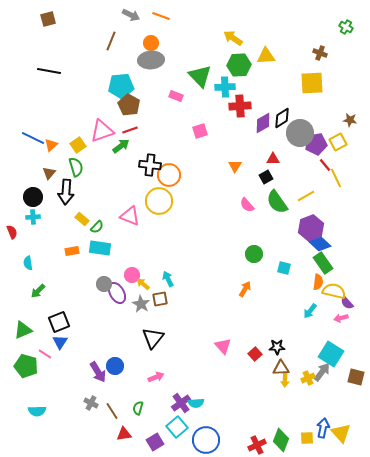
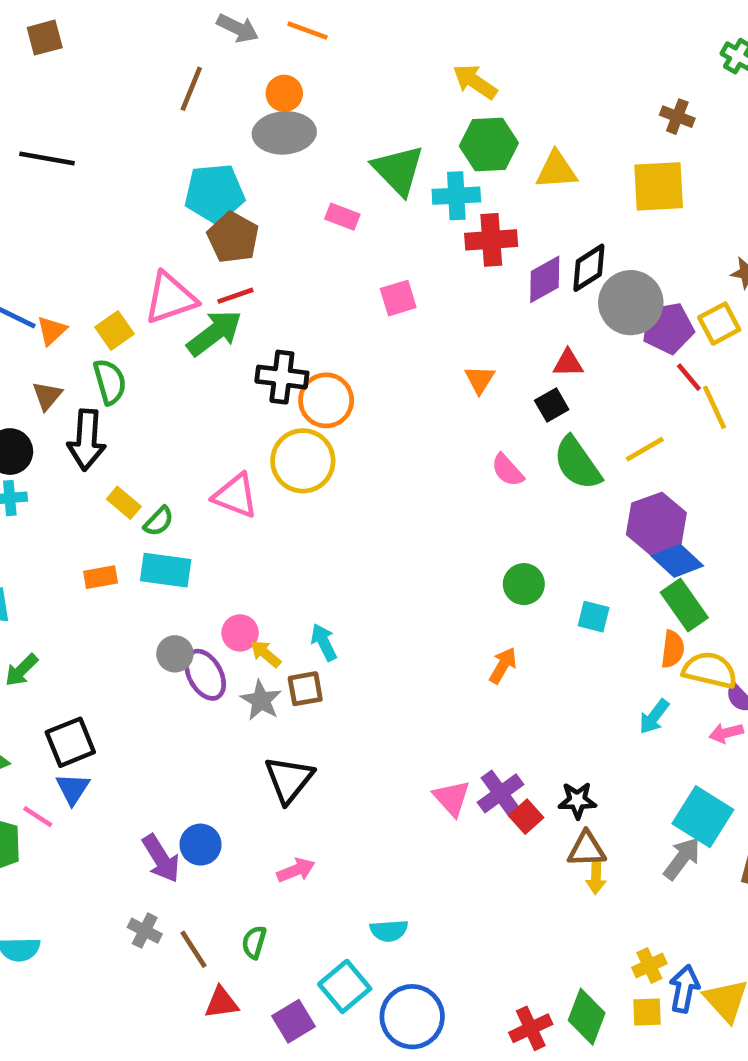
yellow triangle: (266, 56) -> (556, 170), moved
green arrow: (121, 146) -> (214, 333), size x1.4
yellow cross: (308, 378) -> (649, 965), moved
purple cross: (181, 403) -> (501, 793), moved

